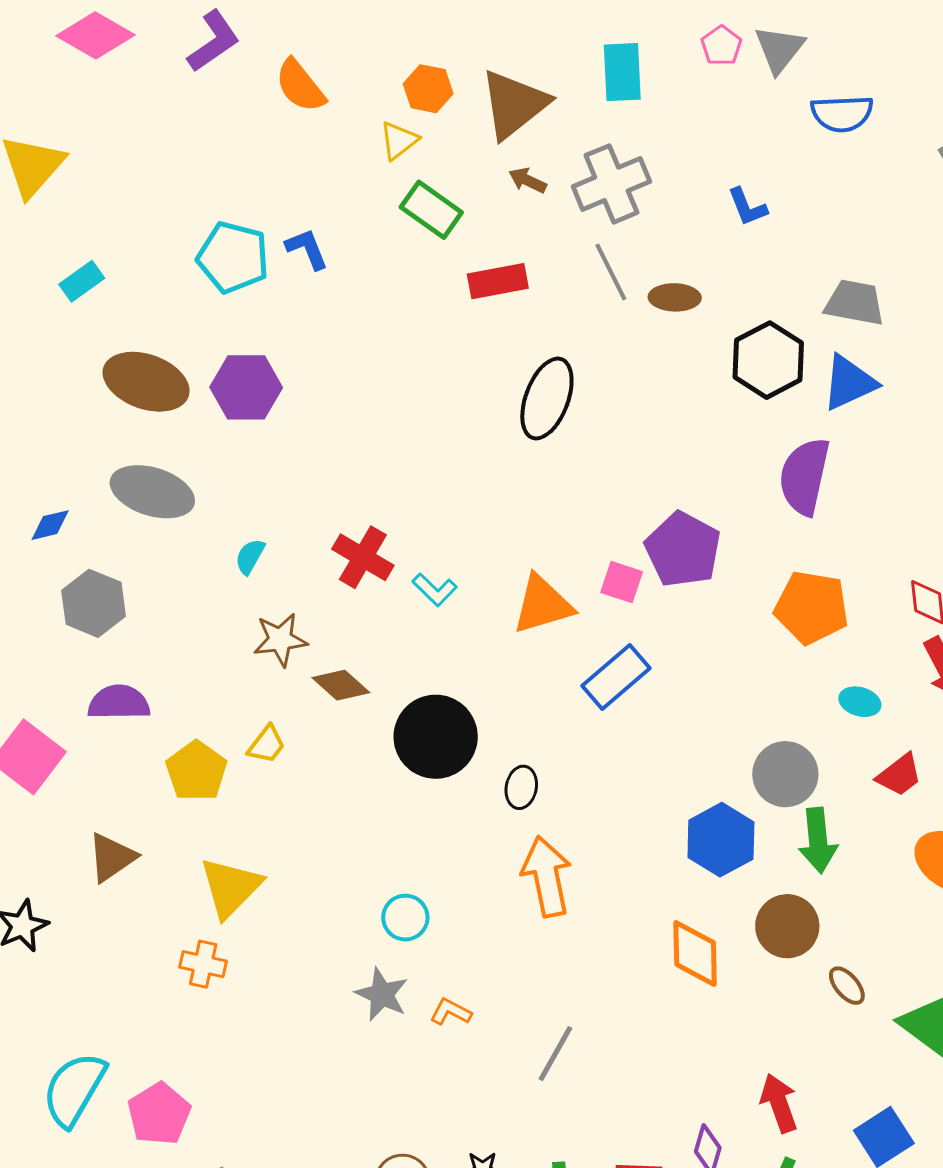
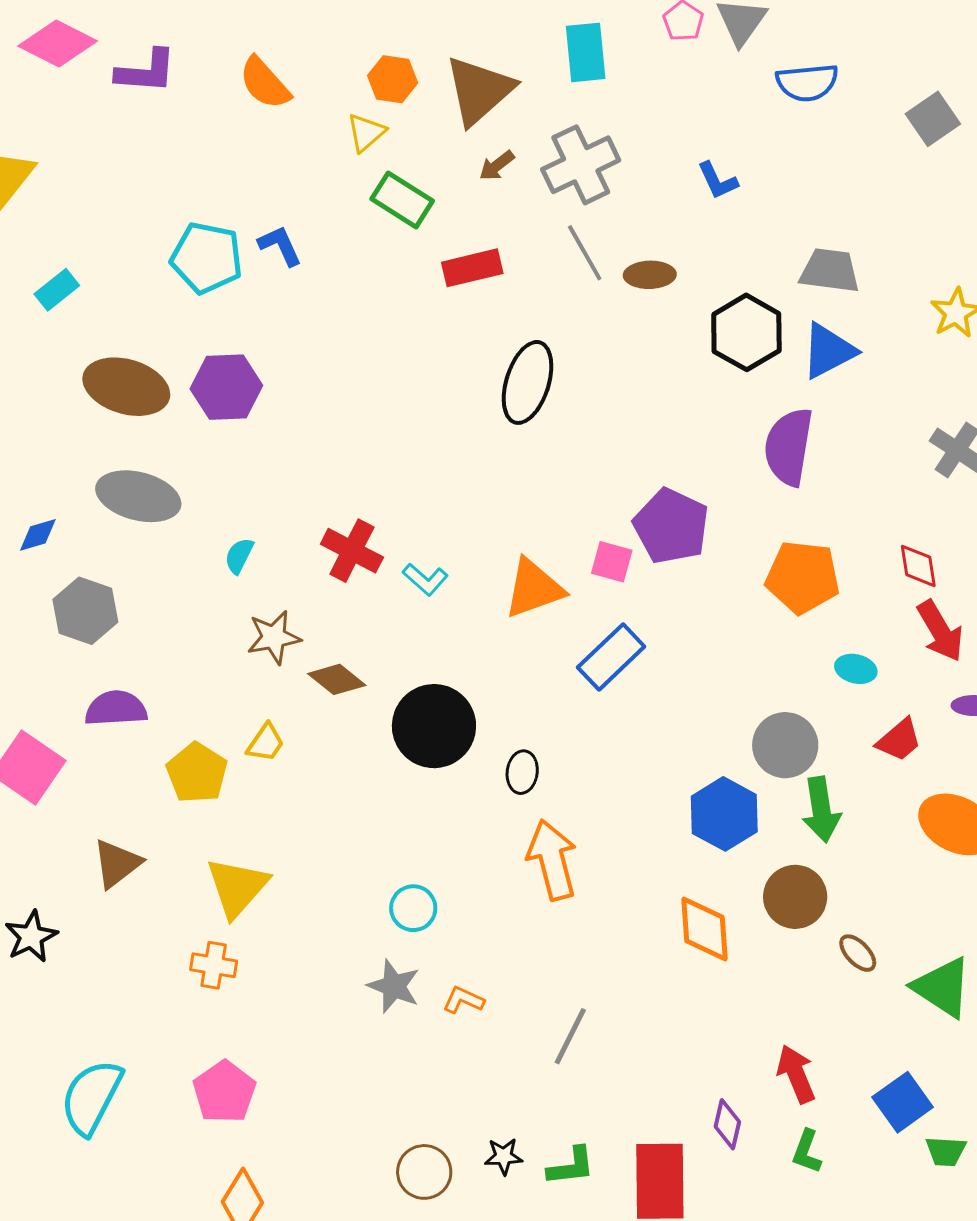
purple L-shape: (213, 41) -> (146, 71), moved, turned 42
brown arrow: (527, 180) -> (497, 166), turned -60
pink pentagon: (159, 1114) -> (224, 1092), moved

